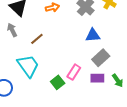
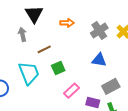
gray rectangle: (101, 58) -> (111, 86), moved
green square: (58, 82) -> (58, 68), moved

